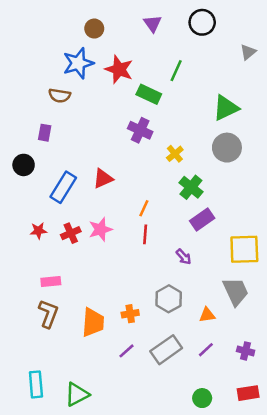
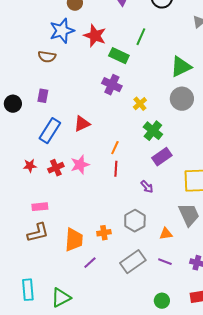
purple rectangle: (45, 133) -> (43, 96), moved
black circle: (24, 165) -> (13, 104), moved
brown L-shape: (48, 314) -> (38, 233), turned 55
purple line: (206, 350) -> (165, 262), turned 64
purple line: (126, 351) -> (90, 263), moved

